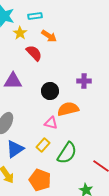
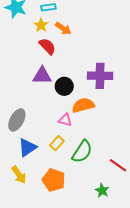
yellow star: (20, 33) -> (41, 25), moved
purple triangle: (13, 81) -> (42, 76), moved
purple cross: (84, 81) -> (100, 76), size x1.6

